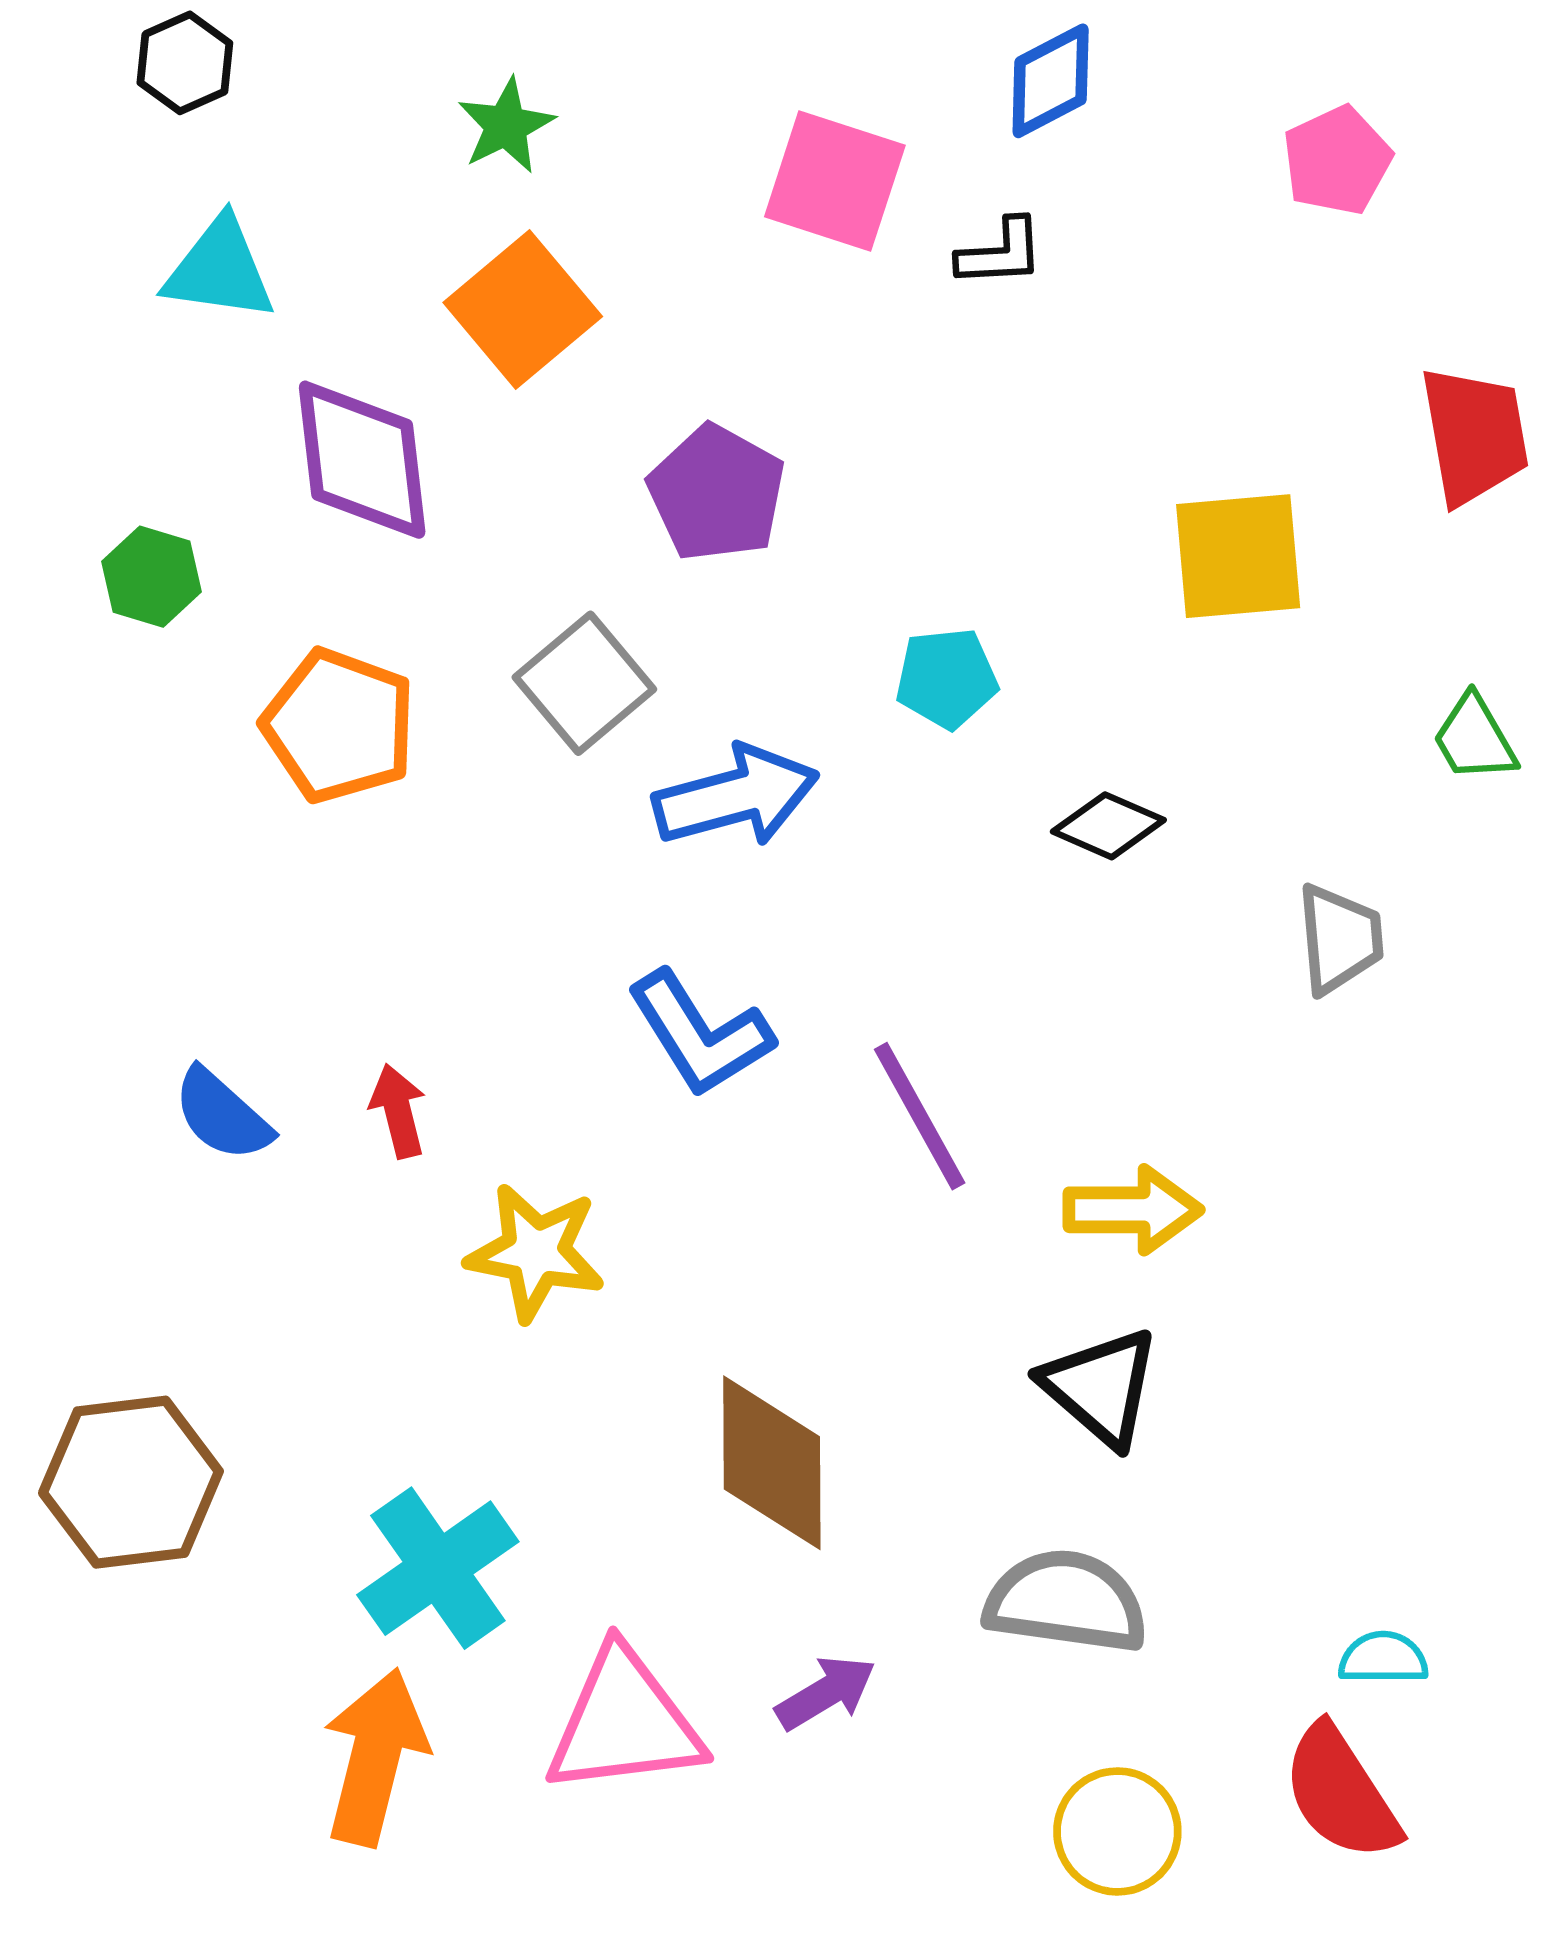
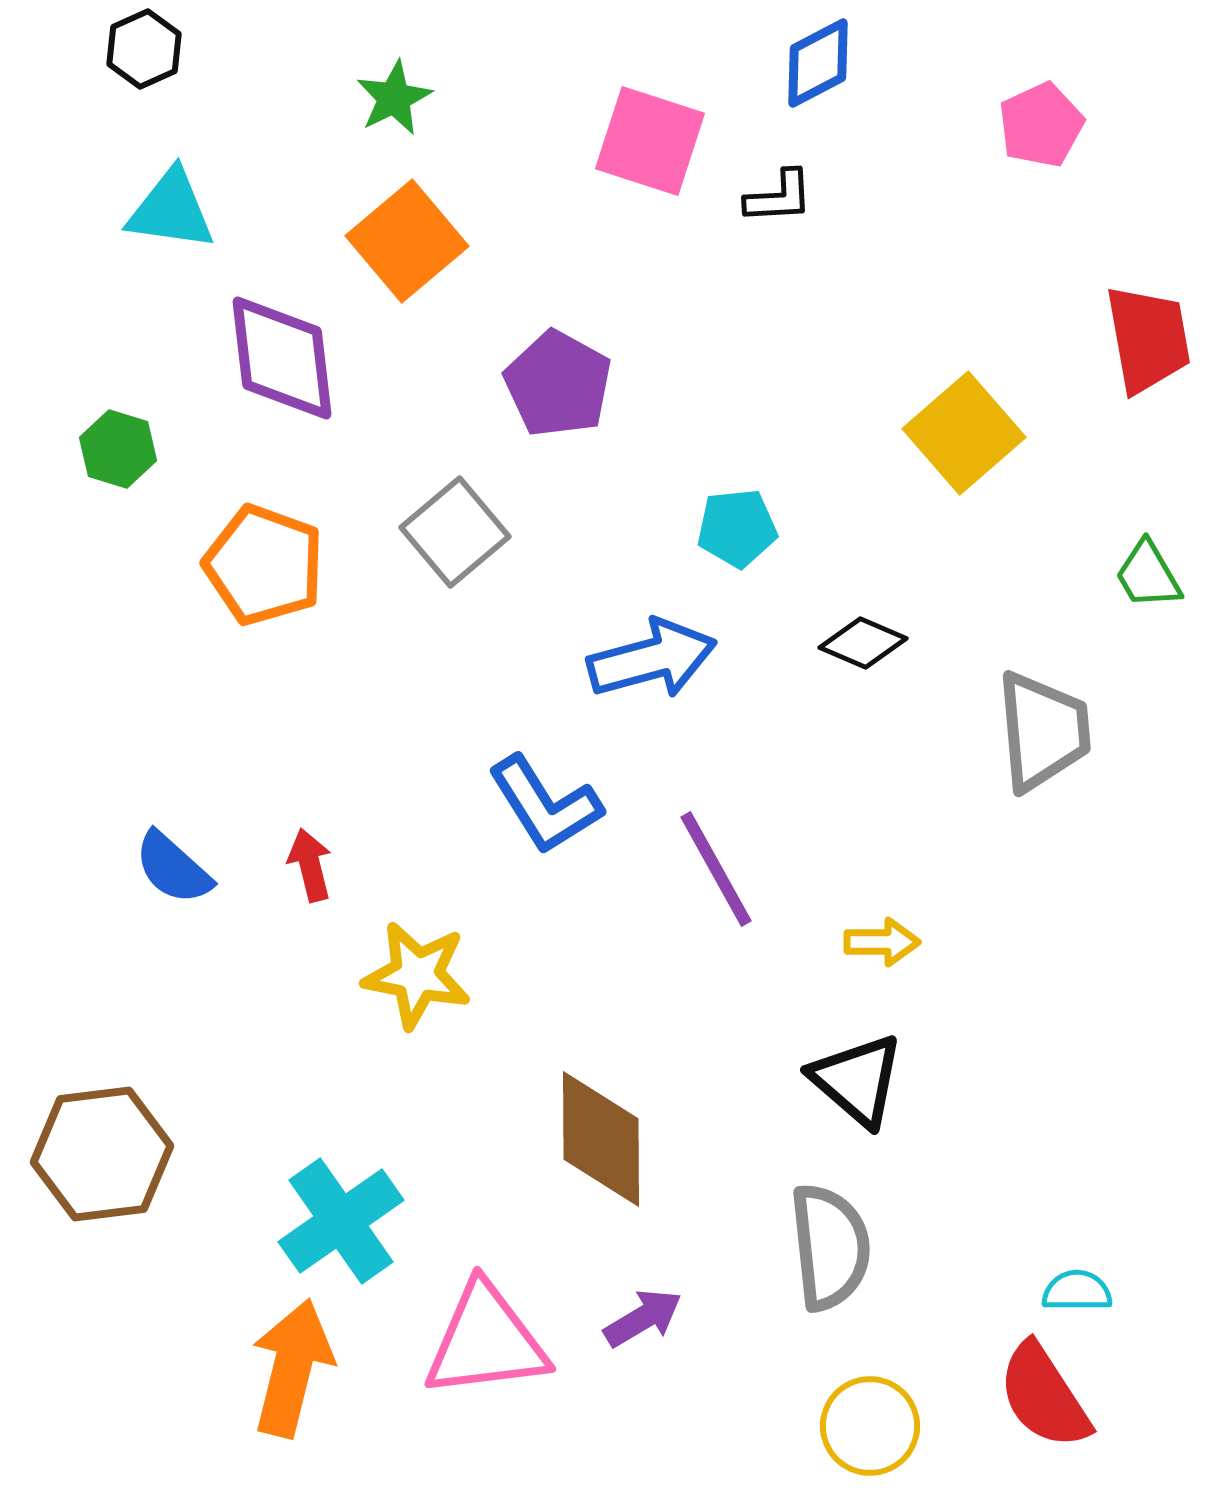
yellow square: (1238, 556) -> (964, 433), turned -36
blue arrow: (736, 796) -> (652, 659), moved
gray trapezoid: (1340, 939) -> (1043, 731), size x1.4
yellow arrow: (1133, 1210) -> (882, 942), size x0.7
gray semicircle: (1066, 1602) -> (830, 1247), turned 76

